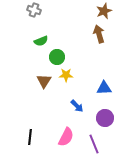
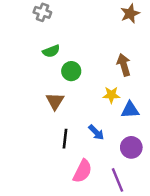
brown arrow: (99, 34) -> (124, 65), moved
yellow star: (66, 75) -> (111, 95), moved
black line: (30, 137) -> (65, 139), moved

